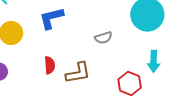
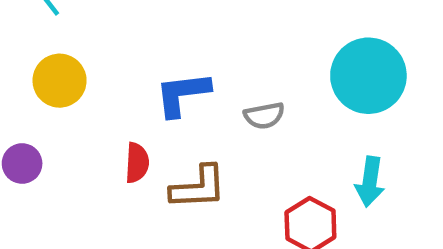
blue L-shape: (51, 18) -> (182, 94), moved

